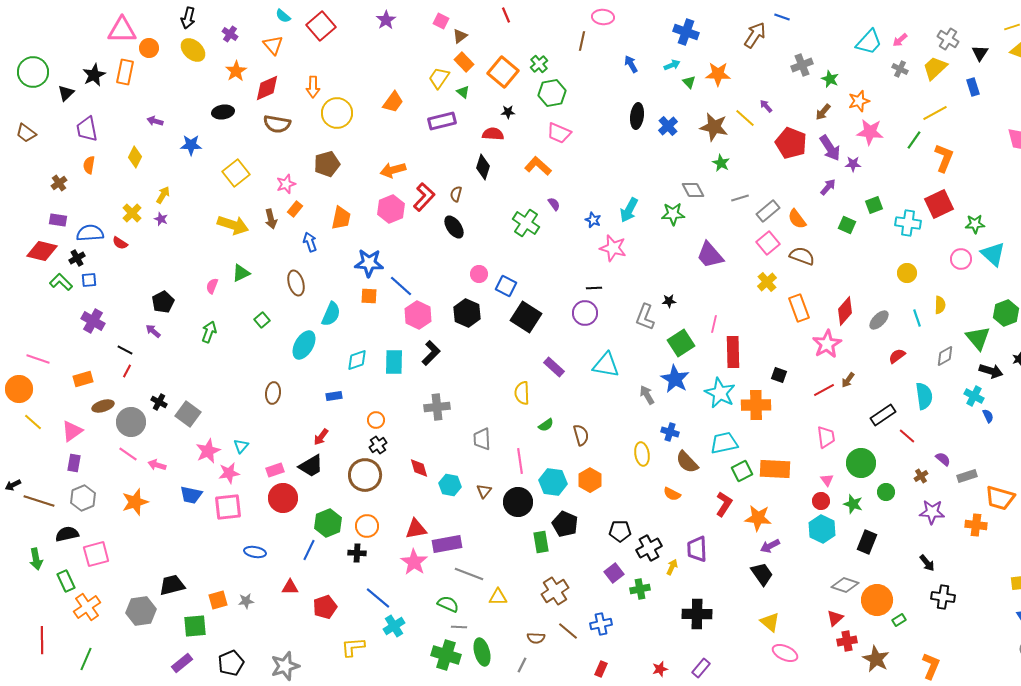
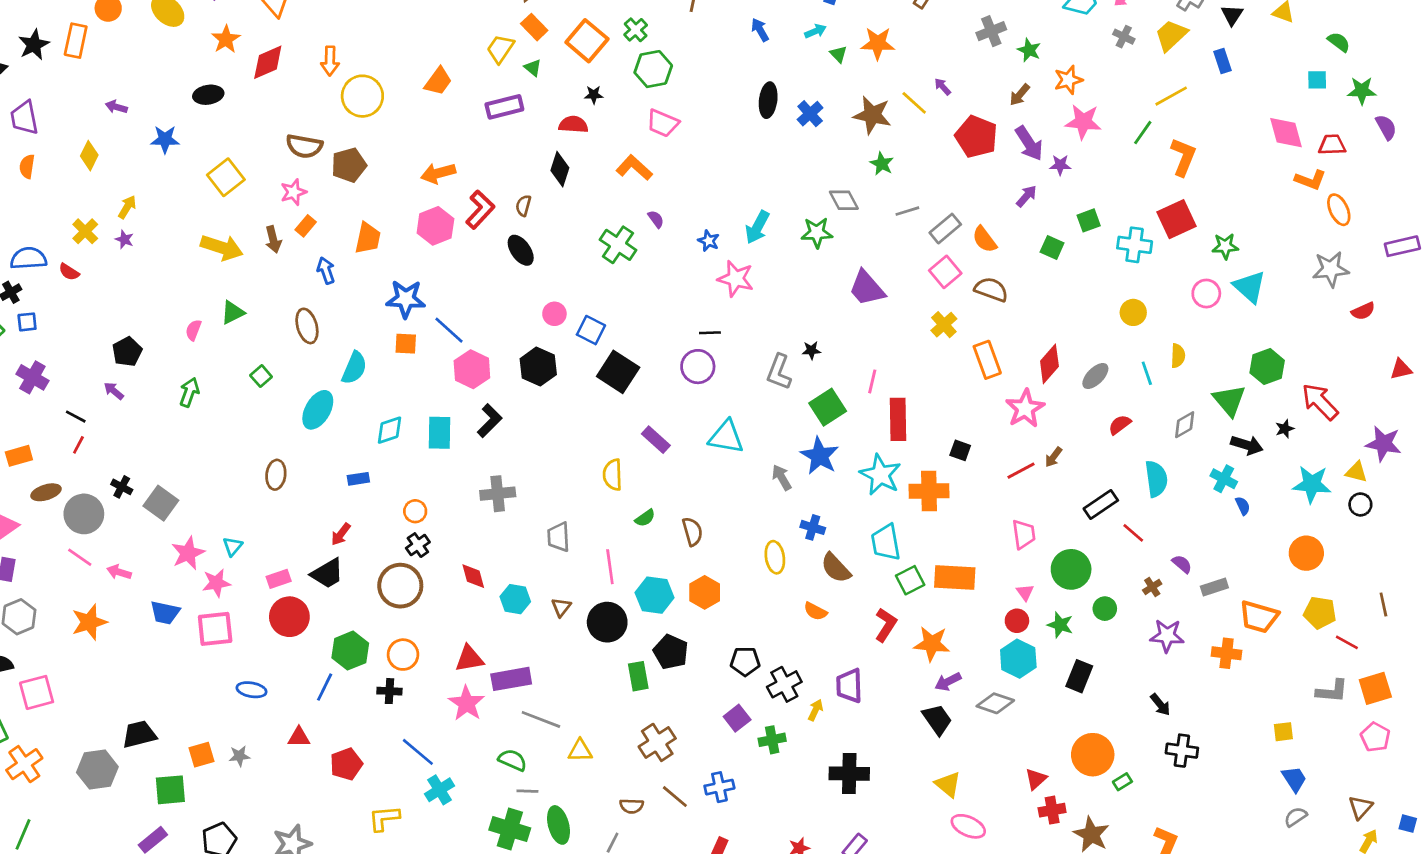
brown semicircle: (277, 124) -> (304, 146), moved
cyan trapezoid: (724, 443) -> (886, 542), turned -88
gray diamond: (845, 585) -> (995, 703), moved

